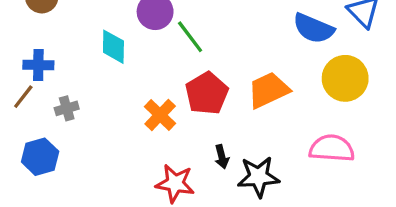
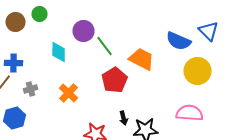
orange trapezoid: (268, 90) -> (142, 59), moved, turned 52
orange cross: (160, 115) -> (68, 93), moved

